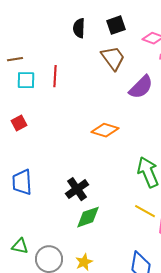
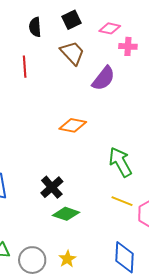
red line: (55, 76) -> (25, 67), moved
green diamond: (88, 217) -> (66, 214), turned 44

